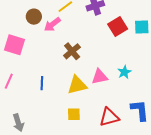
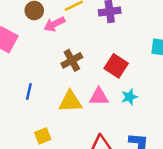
red square: (118, 26) -> (116, 66), moved, turned -36
yellow square: (74, 114) -> (43, 136), moved, turned -32

